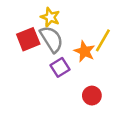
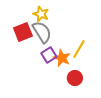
yellow line: (103, 40) -> (79, 49), moved
orange star: (85, 51) -> (62, 58), moved

